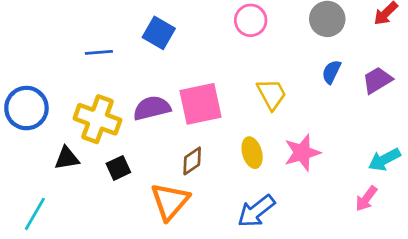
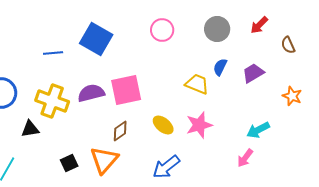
blue square: (159, 33) -> (96, 39), size x1.4
yellow trapezoid: (272, 94) -> (197, 84), moved, turned -40
yellow ellipse: (252, 153) -> (163, 125), turned -35
black square: (118, 168) -> (69, 163), moved

